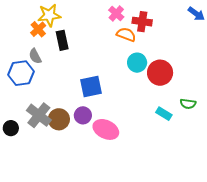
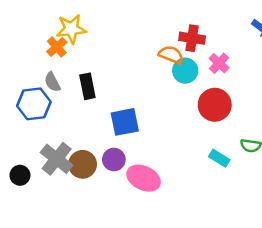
pink cross: (116, 13) -> (219, 63), moved
black rectangle: (62, 40) -> (87, 86), moved
cyan circle: (137, 63) -> (185, 71), moved

